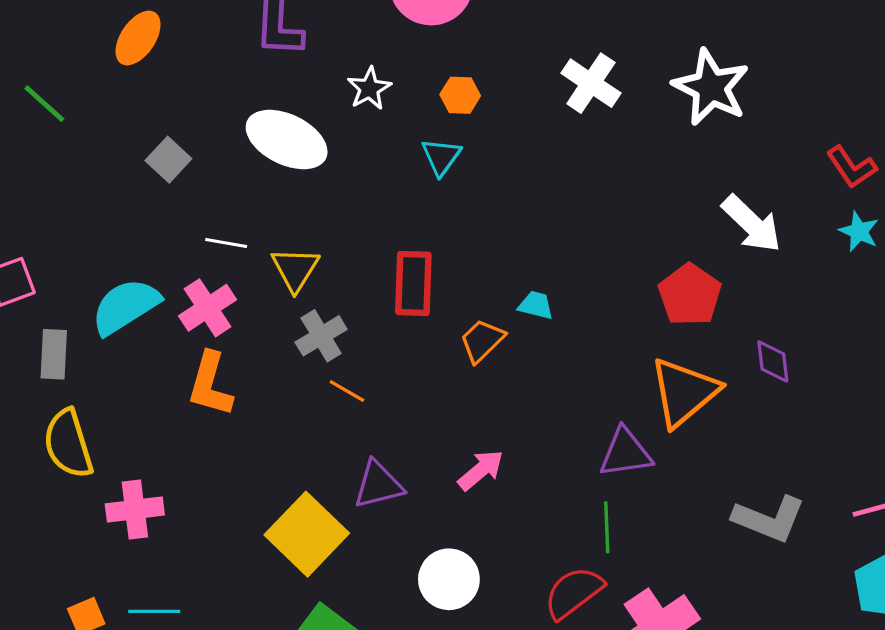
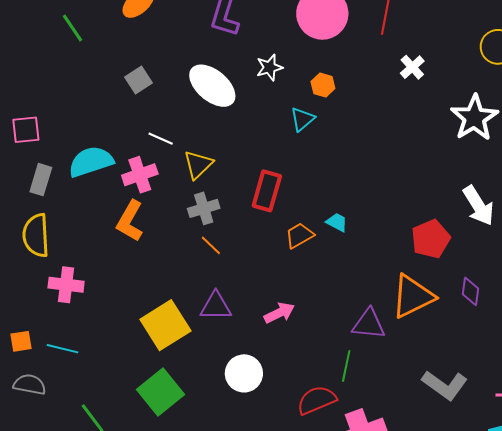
white cross: (591, 83) -> (412, 67), moved, size x0.7

